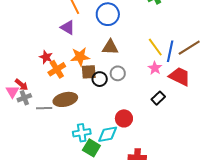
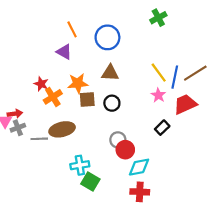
gray circle: (118, 73) -> (118, 140), moved
red trapezoid: (180, 76) -> (185, 104), turned -50
black circle: (100, 79) -> (112, 103), moved
red arrow: (22, 85) -> (15, 114), turned -48
cyan diamond: (108, 134) -> (139, 167), moved

